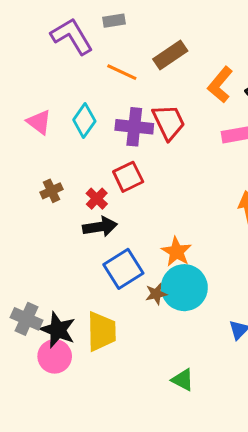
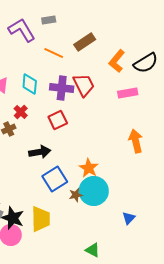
cyan diamond: (84, 121) -> (30, 84), turned -30
red cross: (97, 199) -> (21, 112), moved

